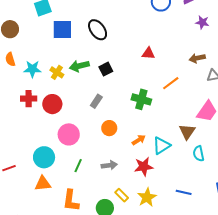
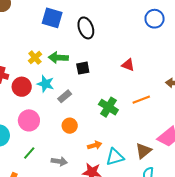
cyan star: (32, 69) -> (46, 84), moved

